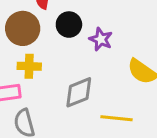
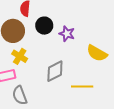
yellow cross: (29, 66) -> (20, 56), turned 35

